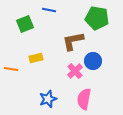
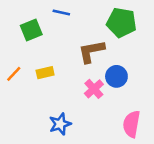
orange line: (11, 69) -> (14, 74), moved, turned -56
pink semicircle: (84, 99) -> (132, 124), moved

